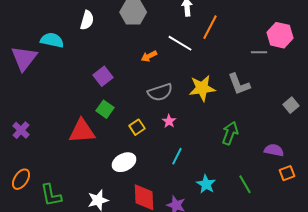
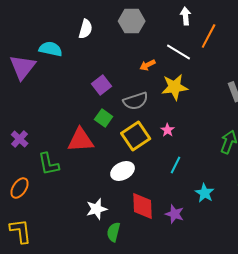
yellow star: (202, 88) -> (175, 87), moved
gray semicircle: (160, 92) -> (136, 101), moved
yellow square: (137, 127) -> (136, 136), size x1.8
green L-shape: (51, 195) -> (49, 164), moved

